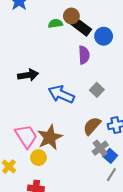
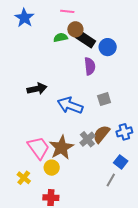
gray square: (97, 90) -> (104, 99), turned 32
gray cross: (100, 148) -> (87, 139), moved
gray line: (111, 175) -> (111, 180), moved

